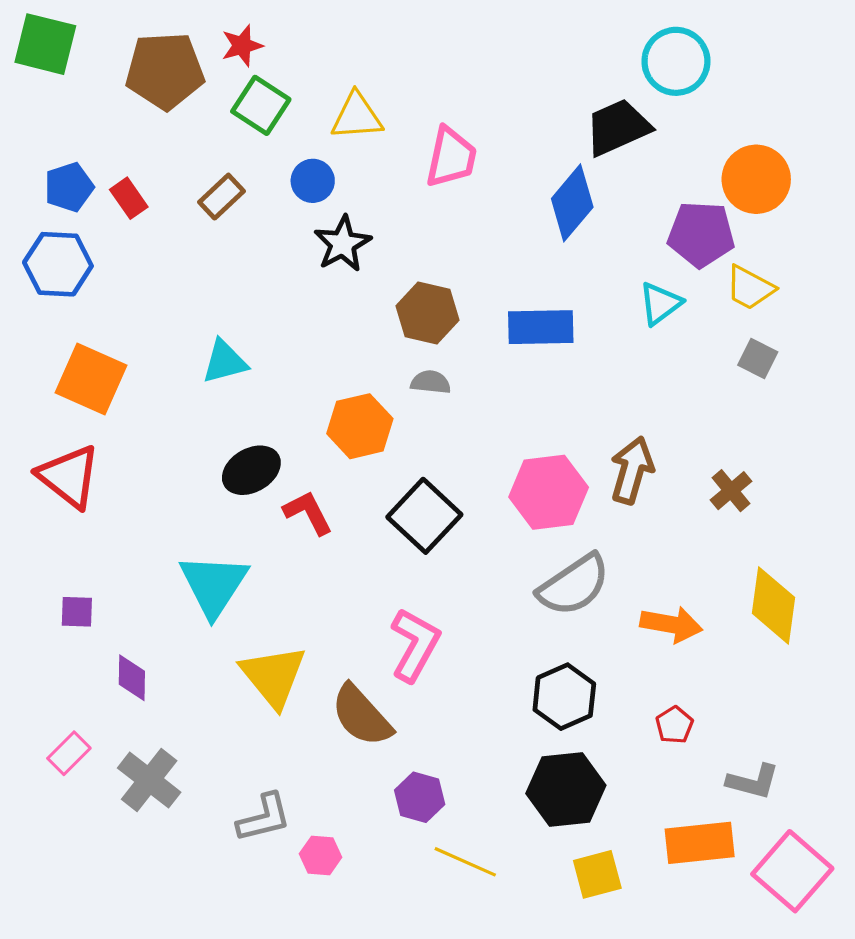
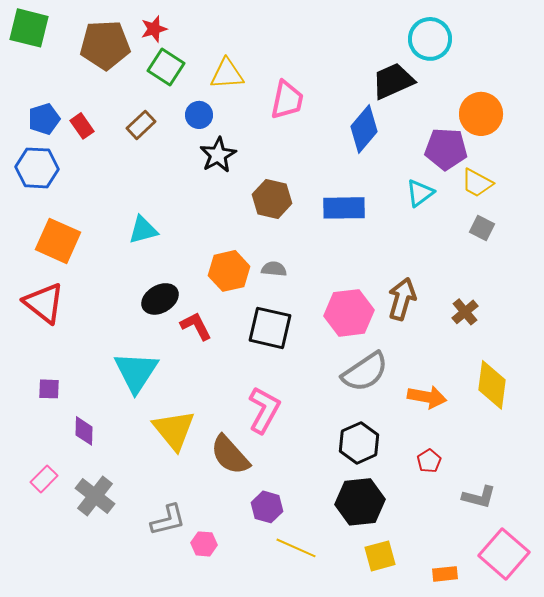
gray semicircle: (431, 382) -> (274, 269), moved
black square: (424, 516) -> (270, 328), turned -30
orange rectangle: (700, 843) -> (445, 574), moved, size x0.6

